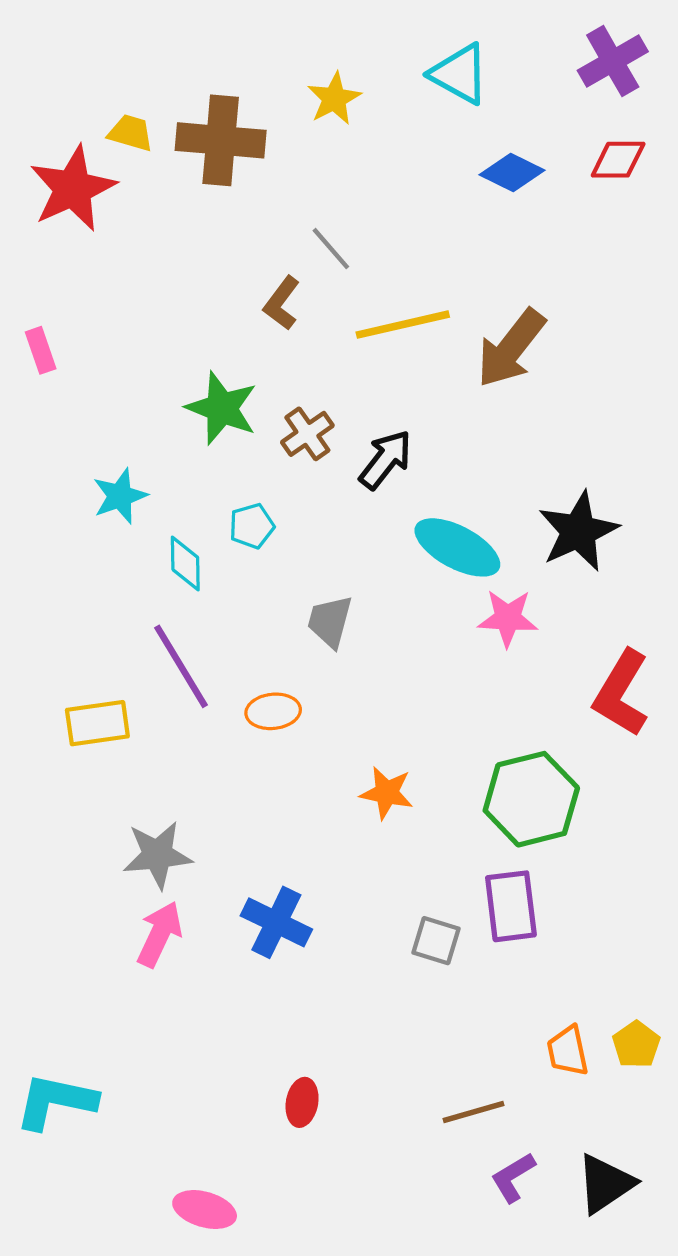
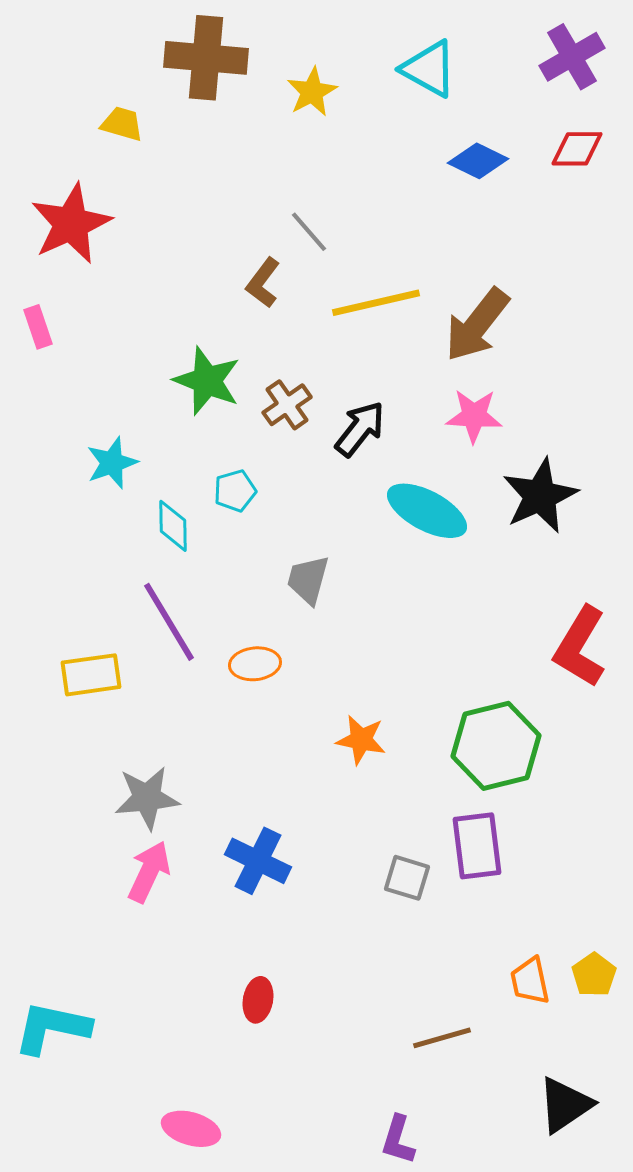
brown cross: (221, 140) -> (206, 58), moved
red star: (73, 189) -> (71, 224), moved
pink star: (508, 618) -> (474, 416), moved
red ellipse: (302, 1102) -> (258, 1000), moved
purple L-shape: (513, 1177) -> (398, 1140), moved, turned -42

